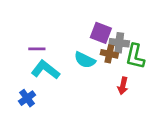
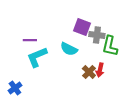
brown cross: (109, 54) -> (89, 72), moved, turned 32
cyan L-shape: (45, 70) -> (37, 57), turned -60
blue cross: (27, 98) -> (15, 88), moved

